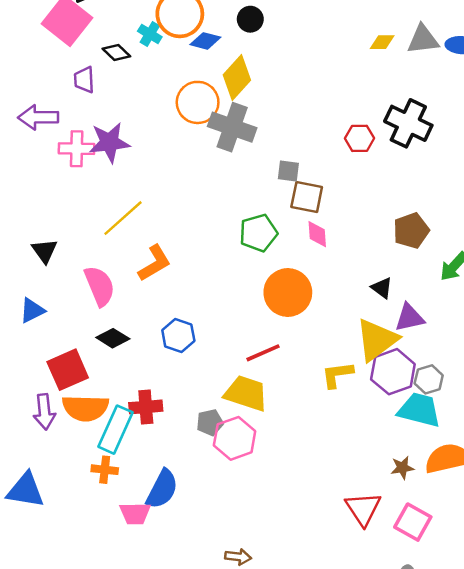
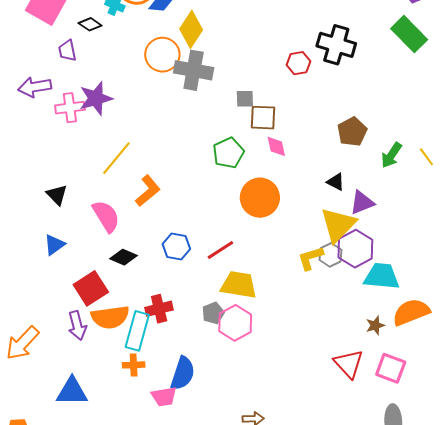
red line: (263, 353) -> (220, 250), moved
gray hexagon: (429, 379) -> (330, 255), moved

